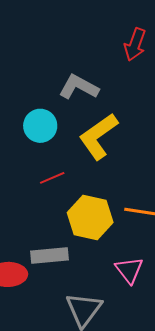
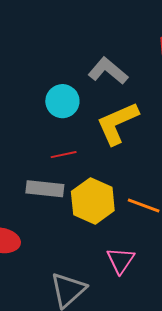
gray rectangle: (49, 255) -> (45, 189), moved

